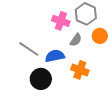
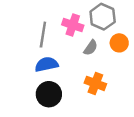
gray line: (29, 49) -> (43, 35), moved, turned 65
blue semicircle: (55, 56) -> (46, 64), moved

